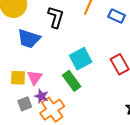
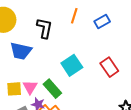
blue rectangle: (117, 16) -> (102, 22), turned -49
green rectangle: (72, 81) -> (52, 89), moved

